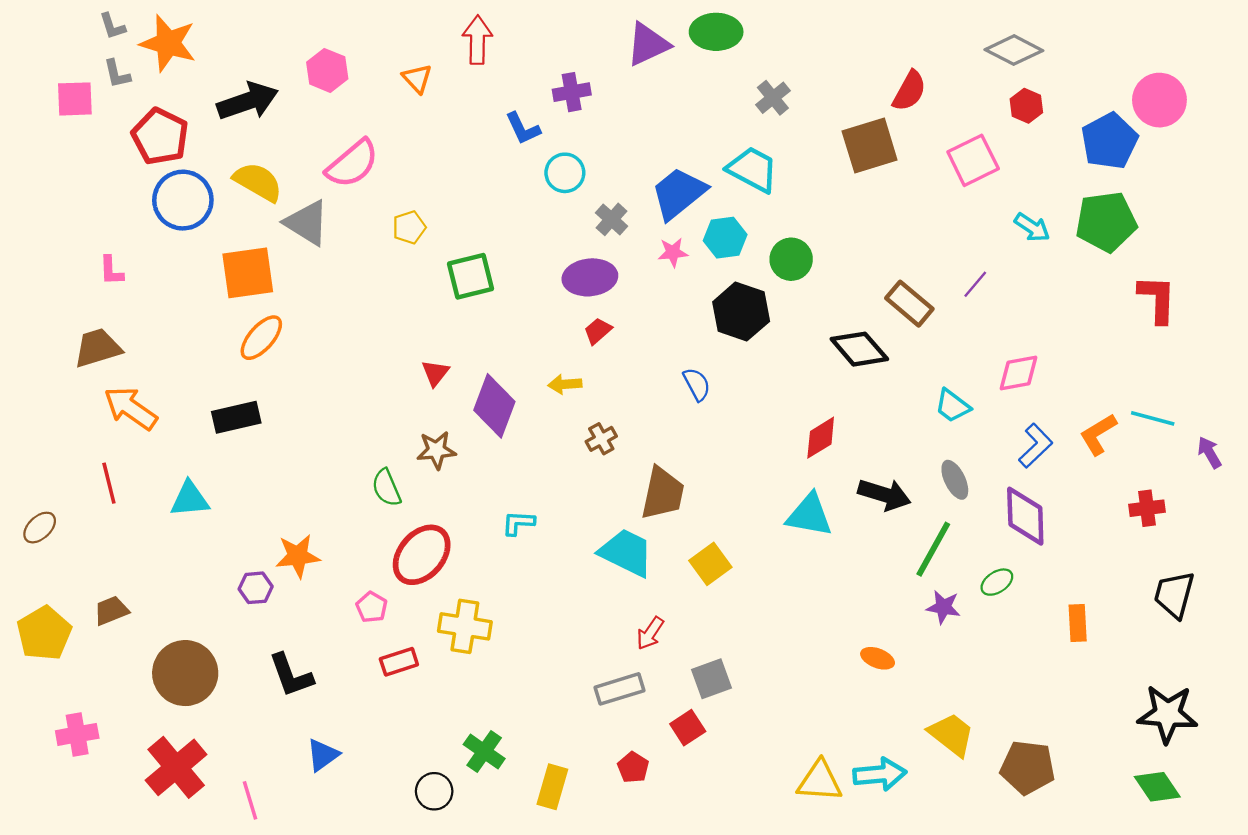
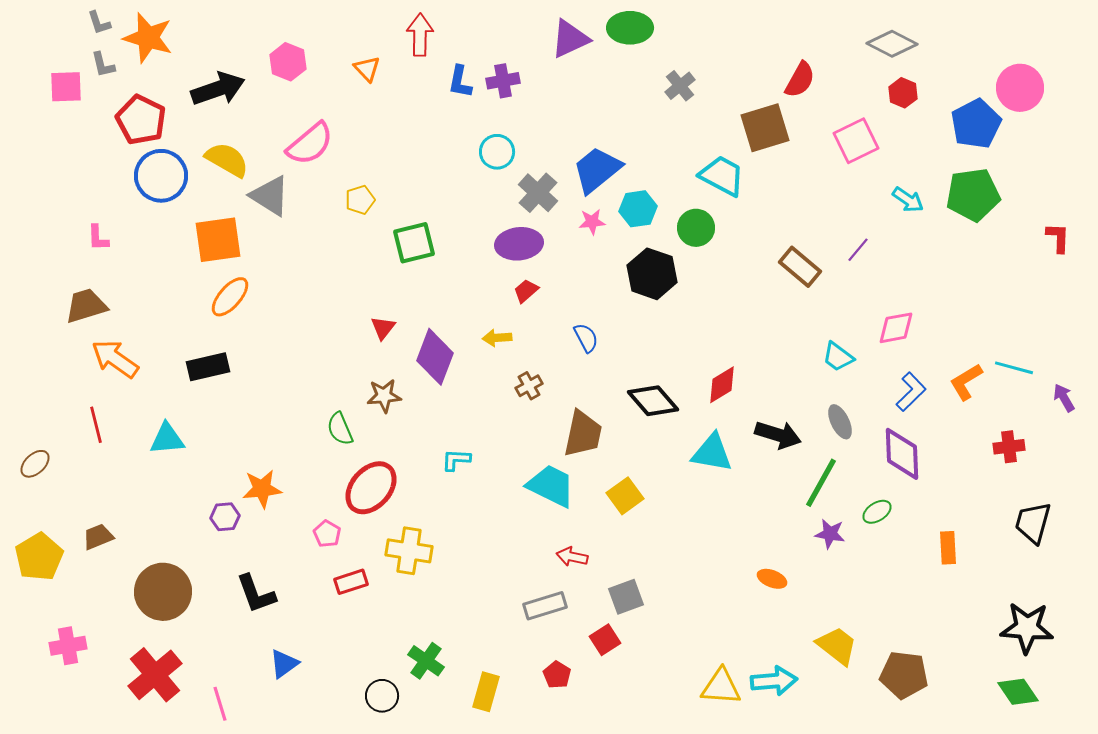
blue L-shape: (523, 128) -> (460, 82), moved, turned 36
cyan trapezoid: (752, 169) -> (722, 176), moved
gray cross: (611, 219) -> (538, 193), size x1.4
red L-shape: (1157, 299) -> (1058, 238), moved, size x0.7
black diamond: (859, 349) -> (653, 401), moved
blue semicircle: (697, 384) -> (586, 338), moved
red arrow: (650, 633) -> (572, 557), turned 68

